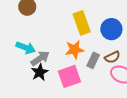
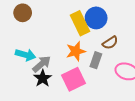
blue circle: (111, 29) -> (96, 18), moved
brown semicircle: (112, 57) -> (110, 43), moved

